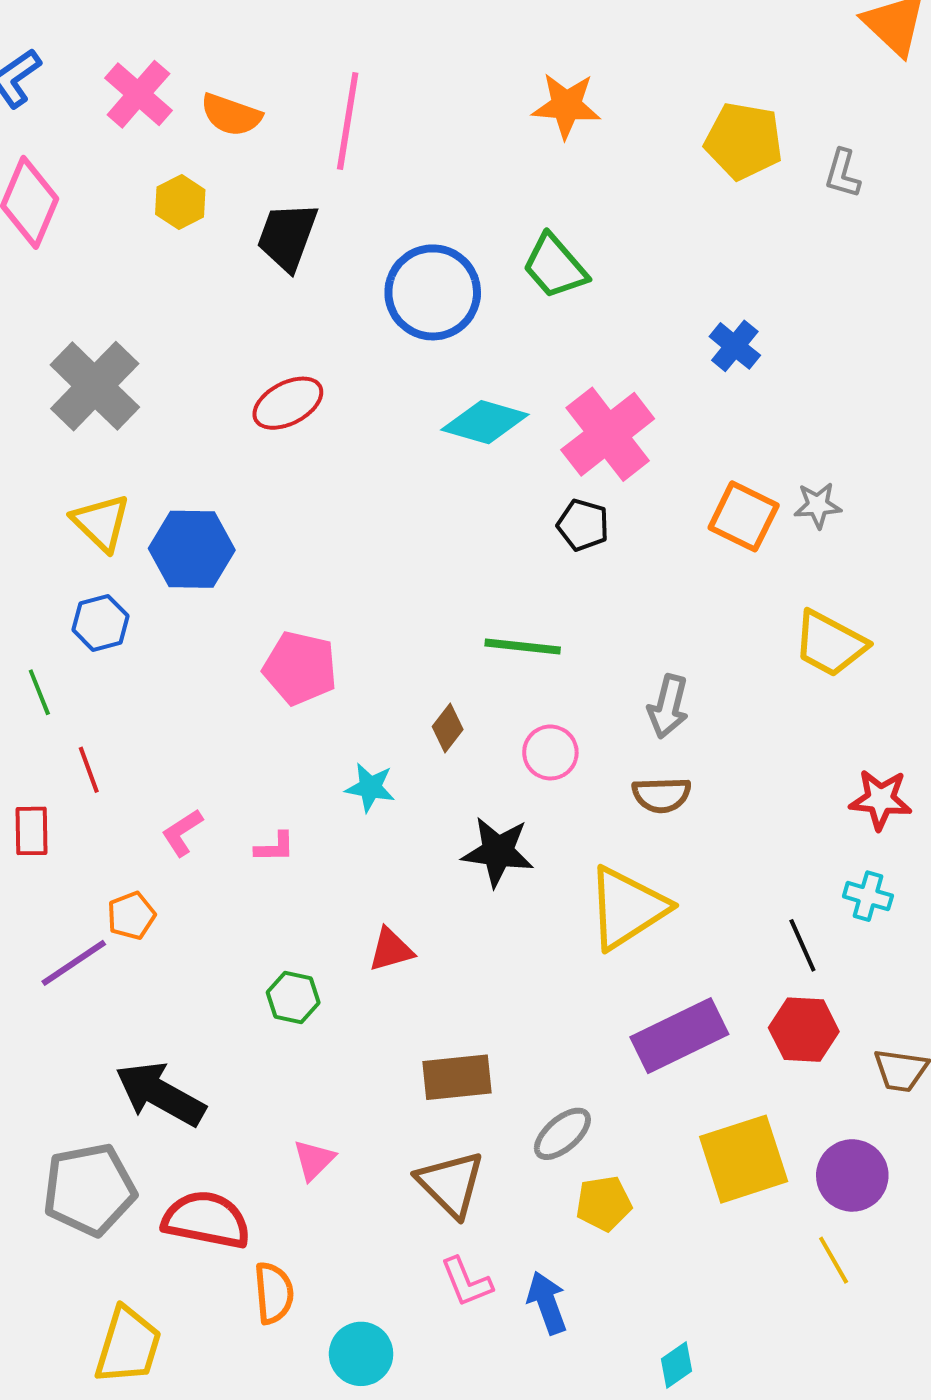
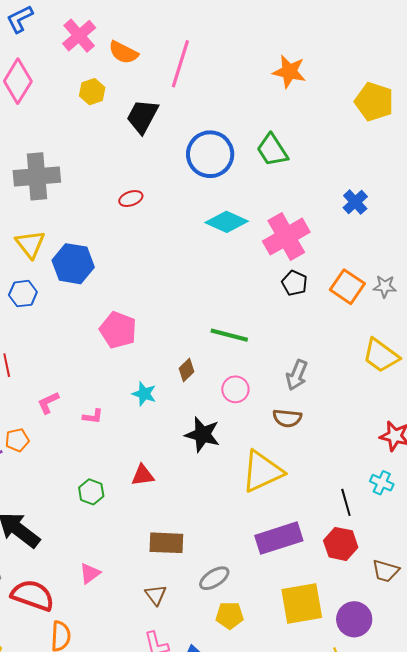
gray cross: (95, 386) -> (37, 176), turned 33
red ellipse: (288, 403) -> (131, 199), size x0.7
black pentagon: (583, 525) -> (294, 283), moved
brown triangle: (451, 1184) -> (156, 595), size x0.6

